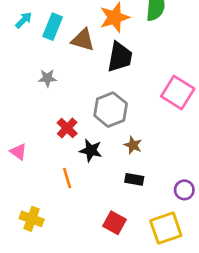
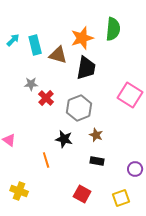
cyan rectangle: (53, 27) -> (35, 45), turned -36
red cross: (67, 128) -> (46, 98), moved
yellow square: (166, 228) -> (121, 198), size x0.7

